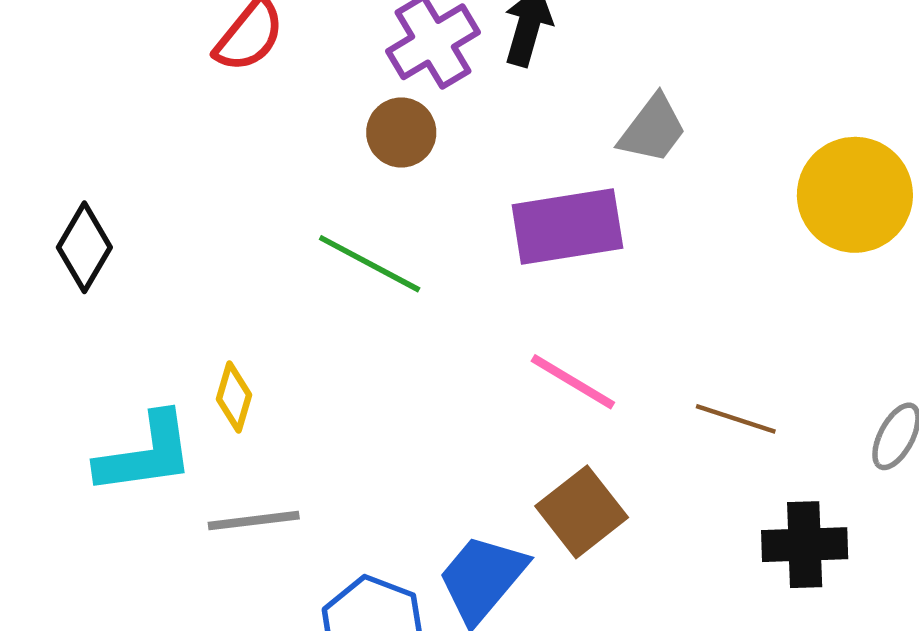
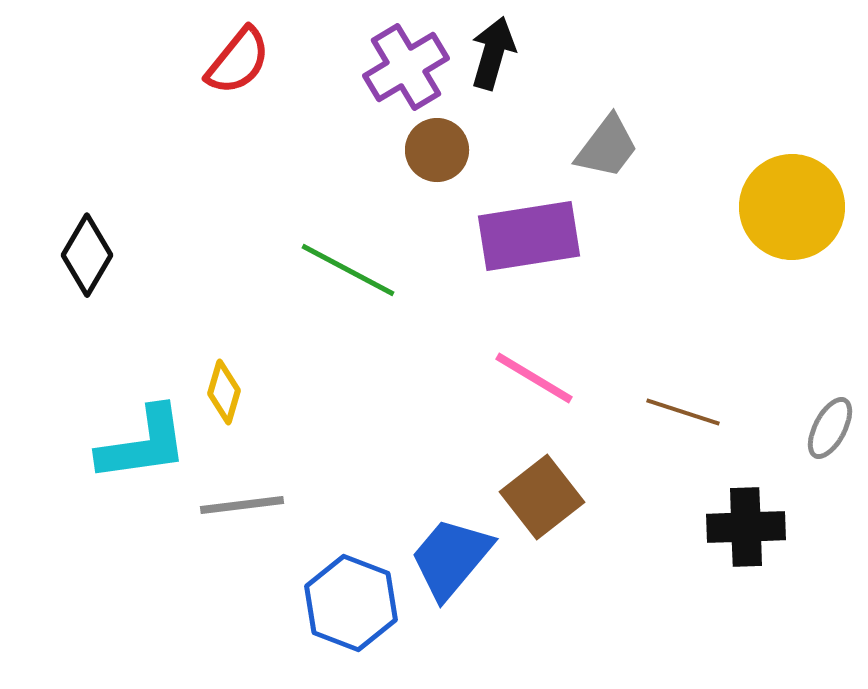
brown circle: (401, 132) -> (437, 150), moved

